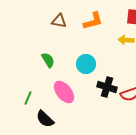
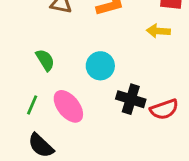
green line: (28, 98) -> (32, 105), moved

